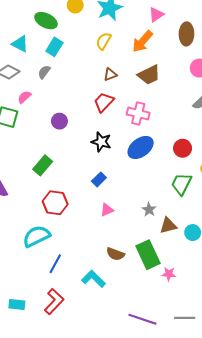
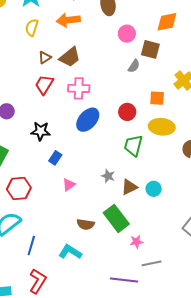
orange arrow: (142, 41) -> (68, 20), turned 55
brown trapezoid: (149, 75) -> (70, 57), moved
black star: (101, 142) -> (41, 131), moved
pink star: (169, 274) -> (136, 242), moved
gray line: (185, 318) -> (152, 263), moved

